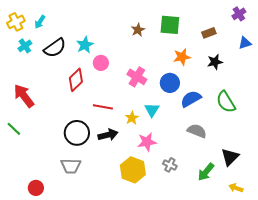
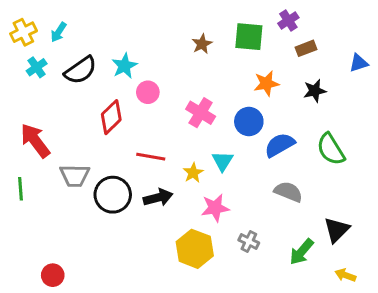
purple cross: (239, 14) -> (288, 20), moved
green line: (14, 129) -> (20, 189), turned 42
gray trapezoid: (71, 166) -> (75, 176), moved

